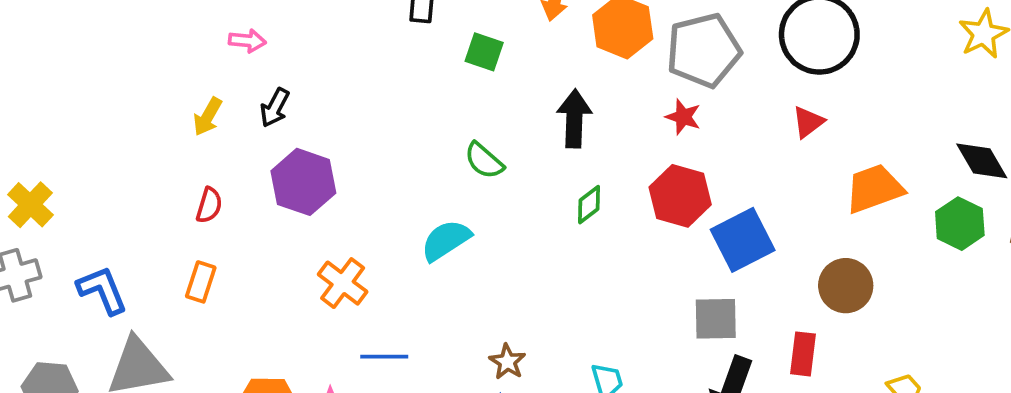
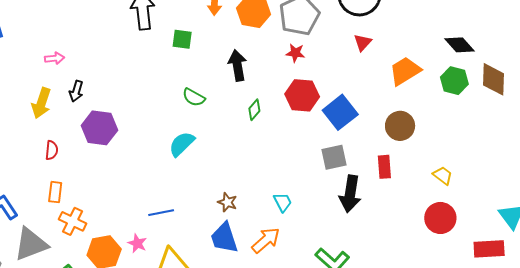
yellow arrow: (208, 117) -> (41, 103), size x1.4
orange cross: (343, 283) -> (73, 221), moved

